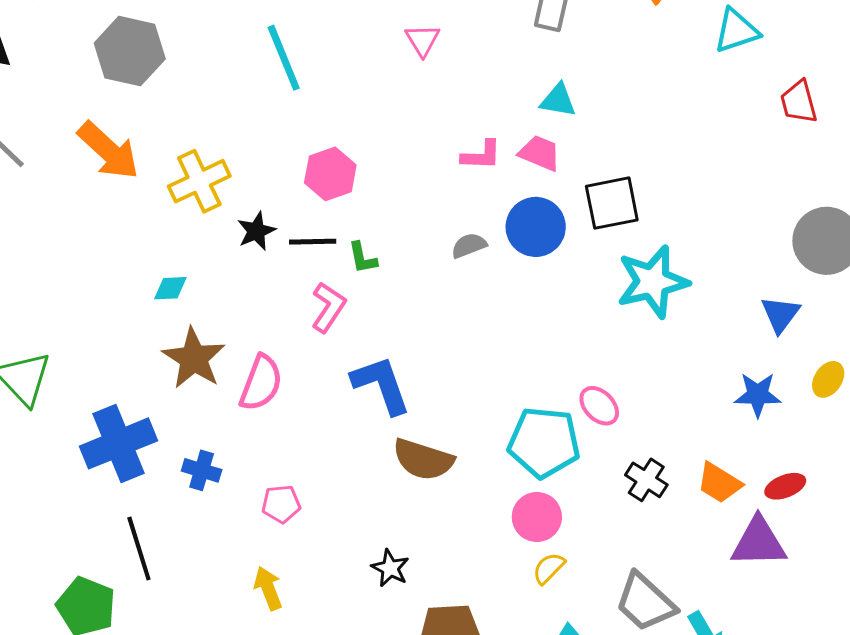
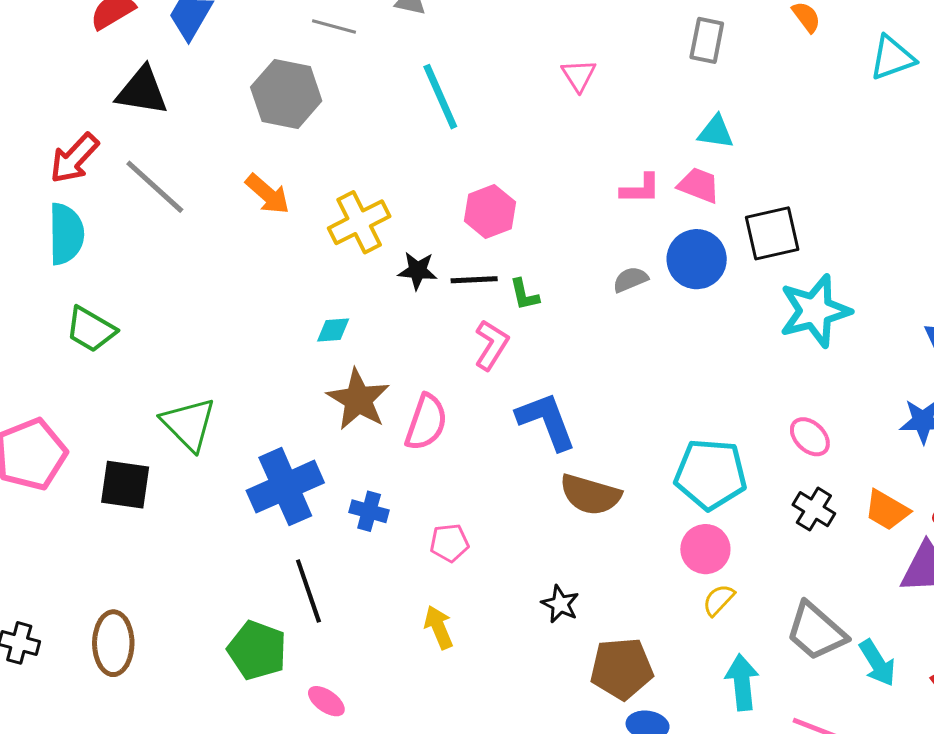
orange arrow: (108, 151) -> (268, 194), size x0.7
black star: (256, 231) -> (418, 271), turned 30
pink ellipse: (599, 406) -> (810, 437), moved

